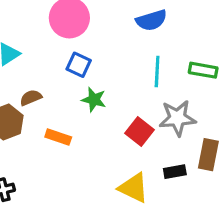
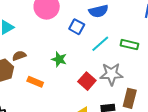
blue square: (79, 65) -> (77, 27), moved
cyan line: (157, 72) -> (100, 44), turned 42

